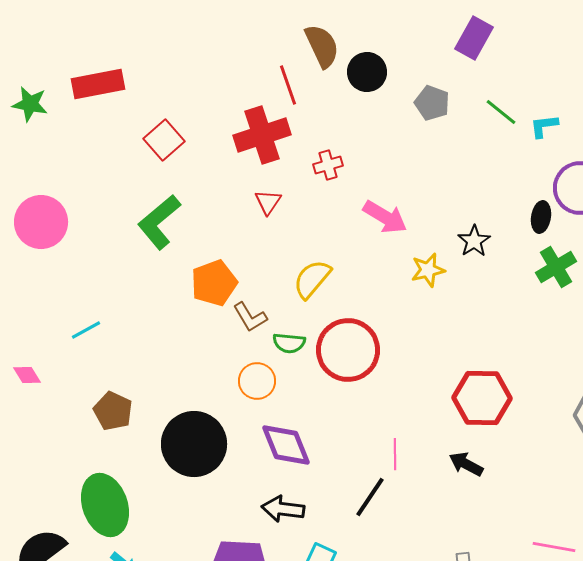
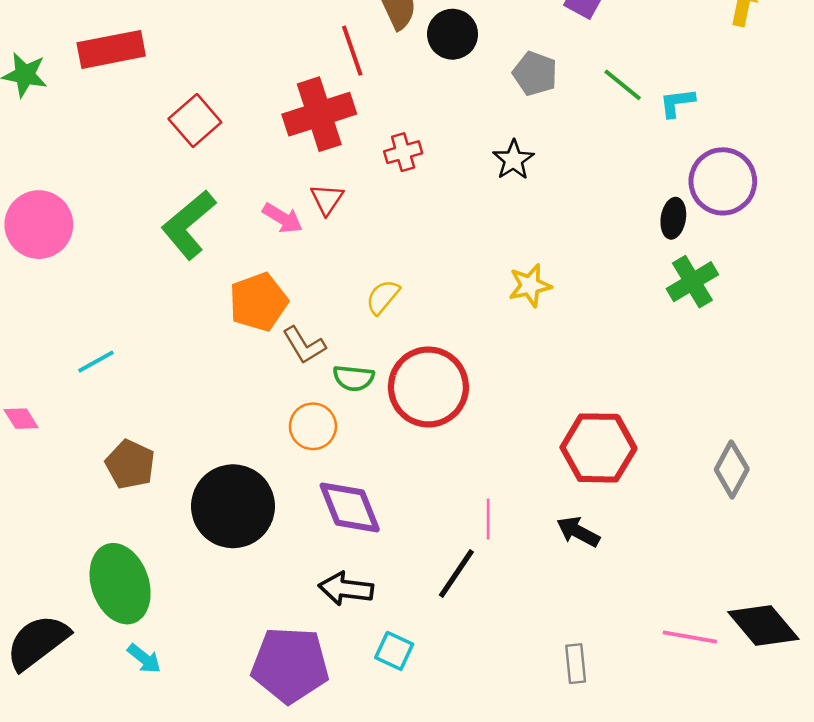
pink arrow: (385, 217) -> (282, 218), moved, size x0.7
black star: (474, 241) -> (513, 160), moved
yellow semicircle: (312, 279) -> (383, 297), size x0.7

